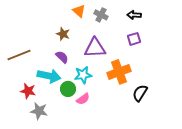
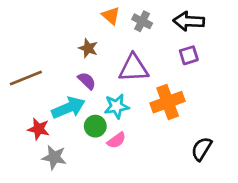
black arrow: (134, 15) -> (189, 21), size x1.5
cyan arrow: (49, 76) -> (68, 108), turned -35
black semicircle: (140, 93) -> (202, 149), moved

